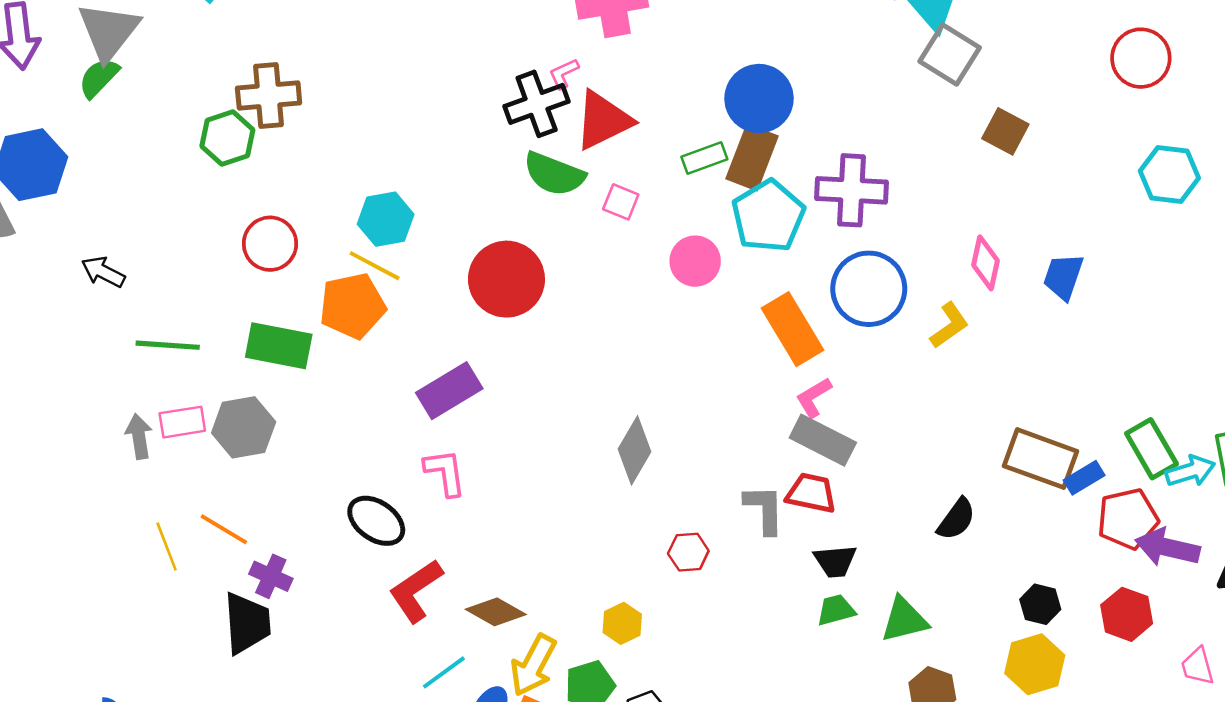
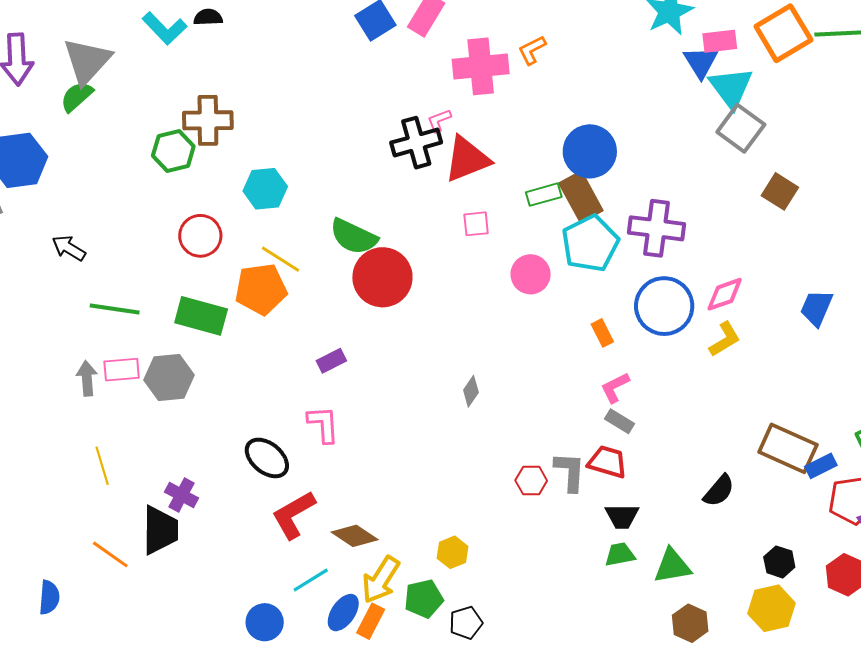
brown rectangle: (752, 157) -> (581, 197), turned -54
green semicircle: (554, 174) -> (354, 237), moved
pink square: (621, 202) -> (476, 224), turned -32
cyan hexagon: (386, 219) -> (265, 189), moved
pink diamond: (986, 263) -> (725, 294), moved, turned 54
orange rectangle: (792, 329) -> (602, 333), size x0.5
purple rectangle: (449, 391) -> (331, 361), size x0.6
gray rectangle: (823, 440) -> (620, 421), size x0.6
gray diamond: (635, 450) -> (471, 391), moved, size x0.6
orange line: (224, 529) -> (110, 554), moved
red hexagon: (688, 552) -> (531, 481), moved

